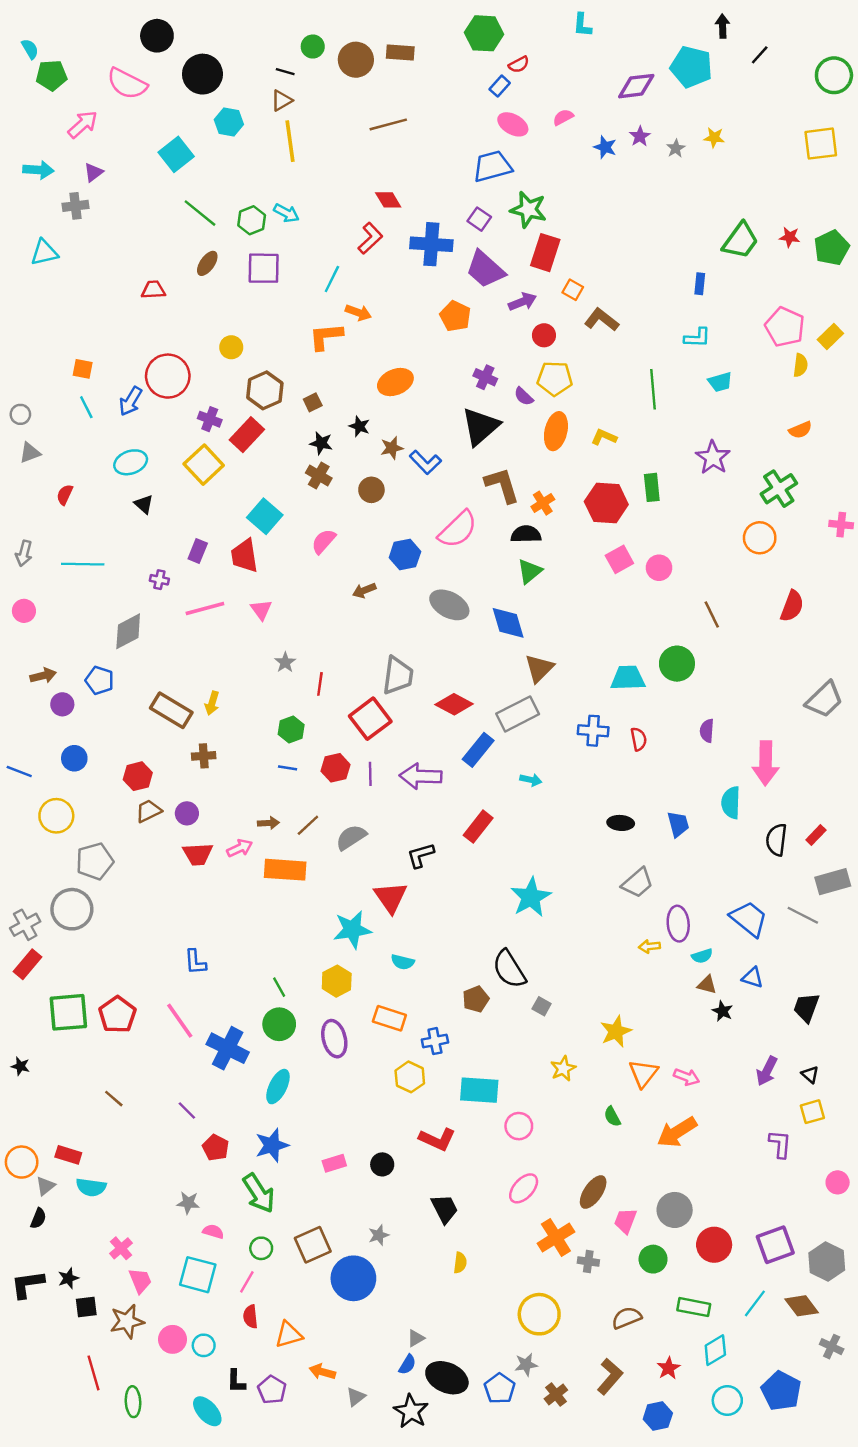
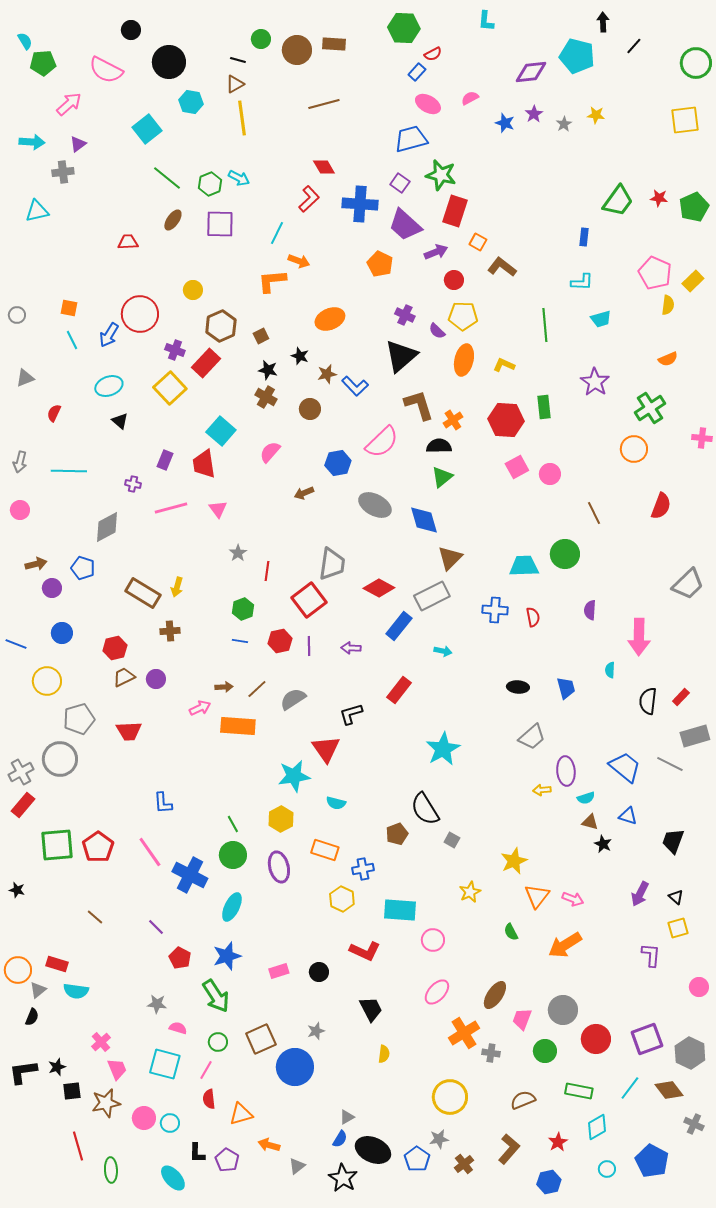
black circle: (157, 36) -> (131, 30), size x0.7
gray circle: (20, 414) -> (17, 315), moved
purple arrow: (421, 776) -> (351, 648), size x0.6
cyan semicircle: (731, 803) -> (610, 670), size x0.6
red trapezoid: (198, 854) -> (129, 731), moved
cyan circle: (727, 1400) -> (607, 1169), size x0.7

